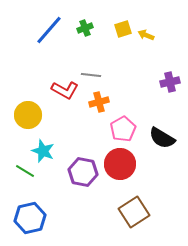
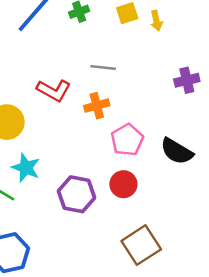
yellow arrow: (146, 35) -> (156, 21), turned -126
gray line: (91, 75) -> (103, 68), moved
red circle: (120, 164) -> (123, 184), size x0.7

